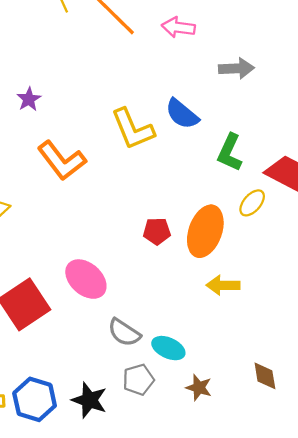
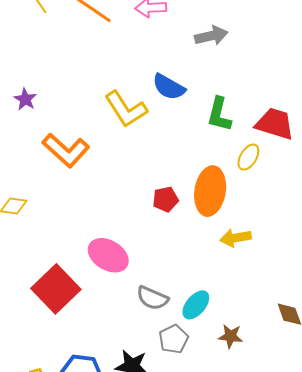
cyan ellipse: (168, 348) -> (196, 305), turned -64

